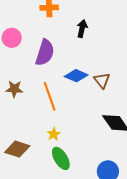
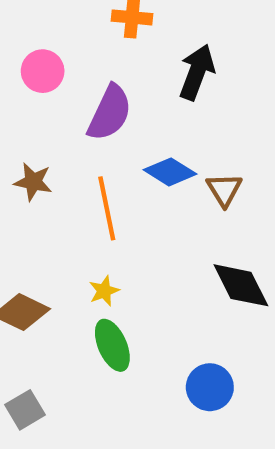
black arrow: (82, 29) -> (197, 72), size x1.4

